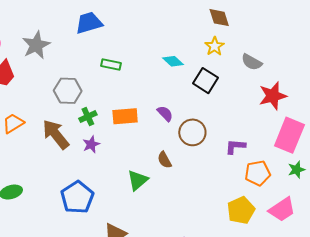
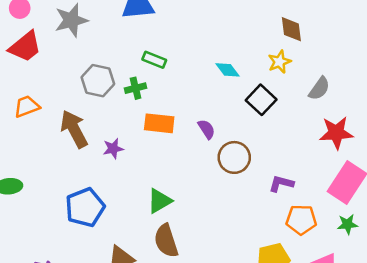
gray semicircle: (252, 62) -> (319, 89), turned -95
green cross: (88, 117) -> (136, 88), moved
brown semicircle: (164, 160) -> (166, 241), moved, size x1.6

